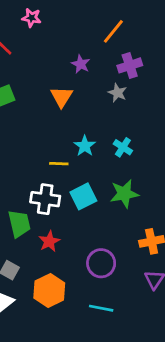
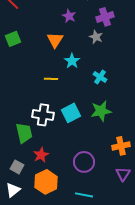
cyan star: (85, 146) -> (72, 61), moved
yellow line: (59, 164) -> (51, 79), moved
red star: (49, 241) -> (41, 155), moved

